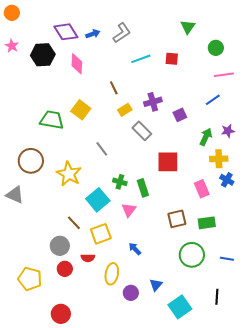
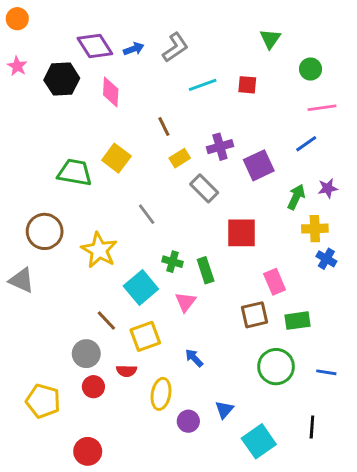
purple square: (180, 115) -> (259, 165), size x1.5
pink rectangle: (202, 189) -> (275, 282), moved

